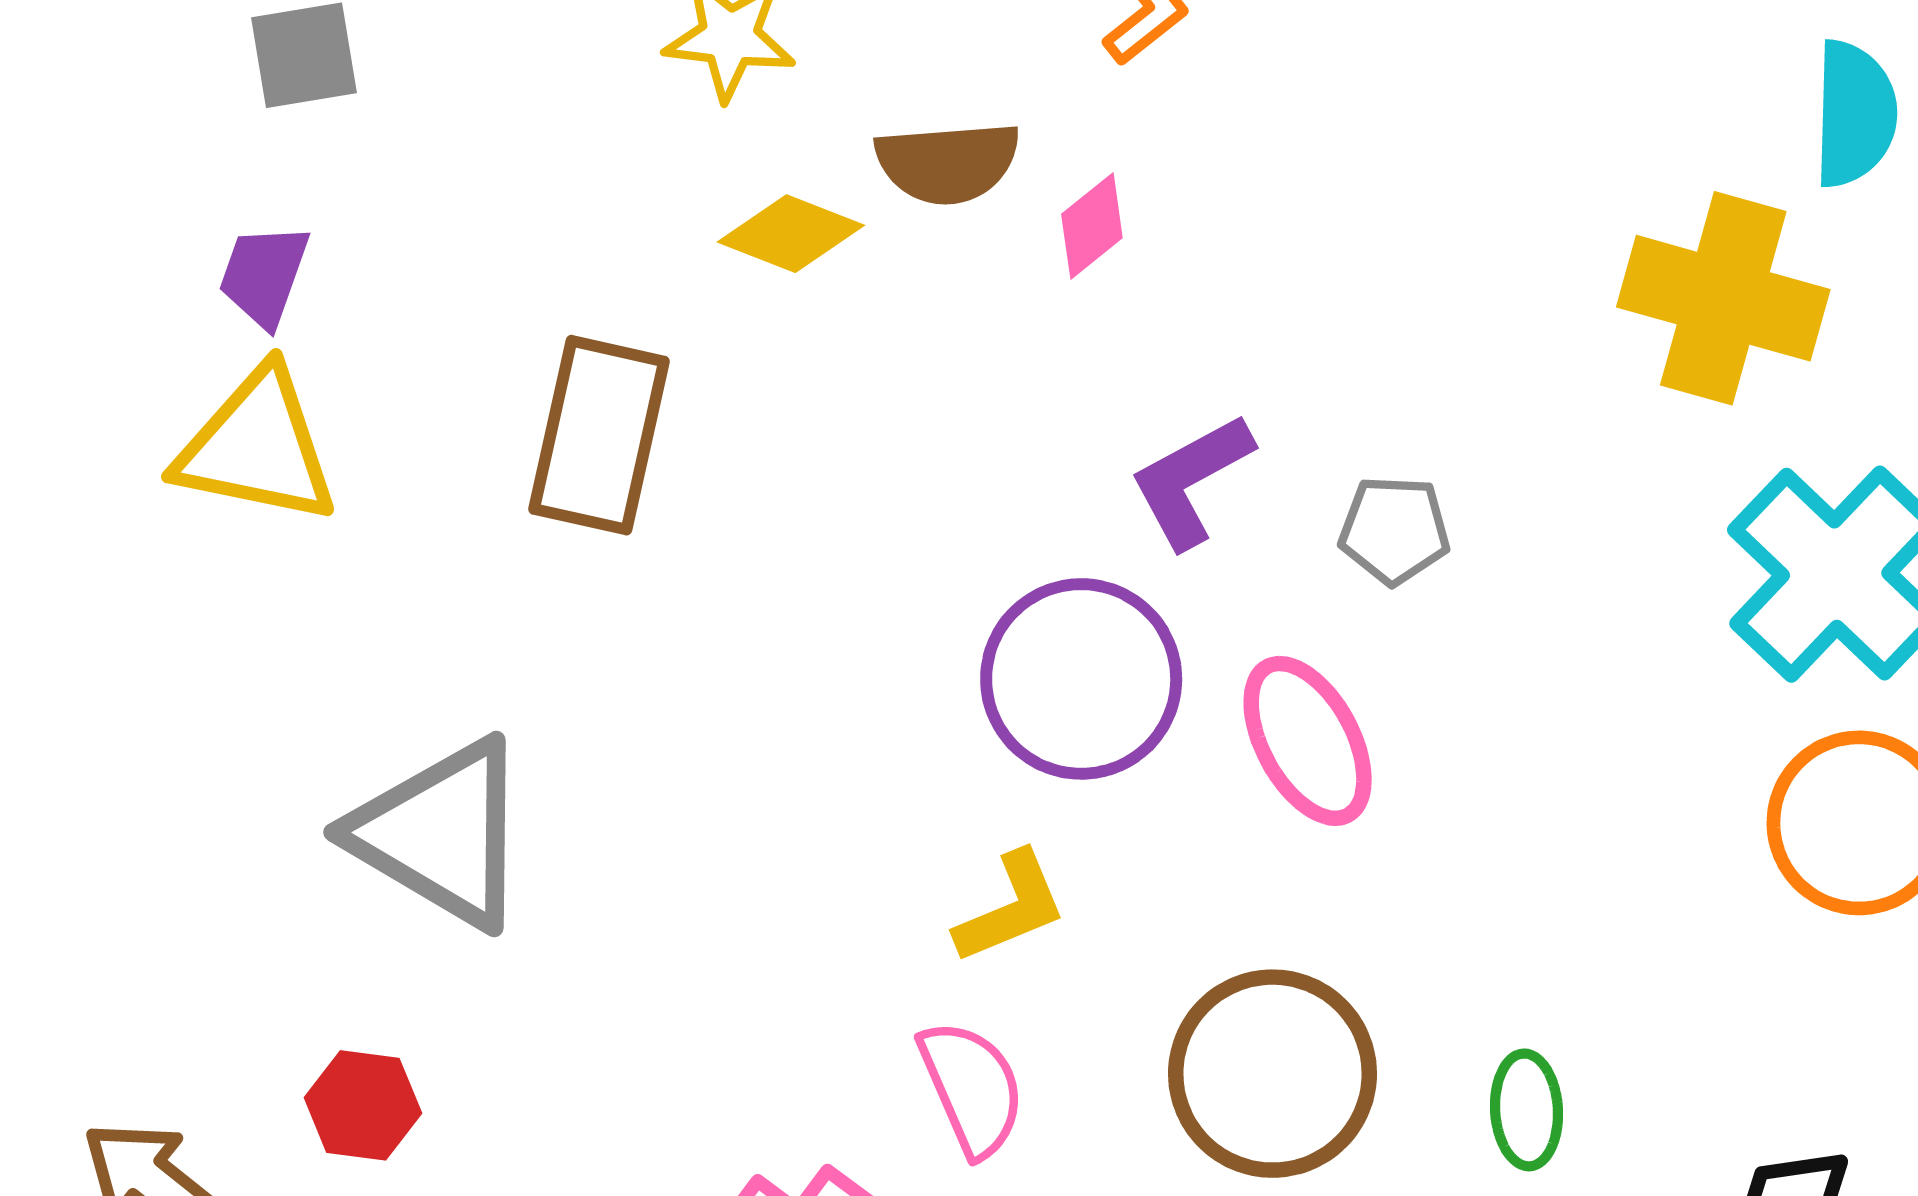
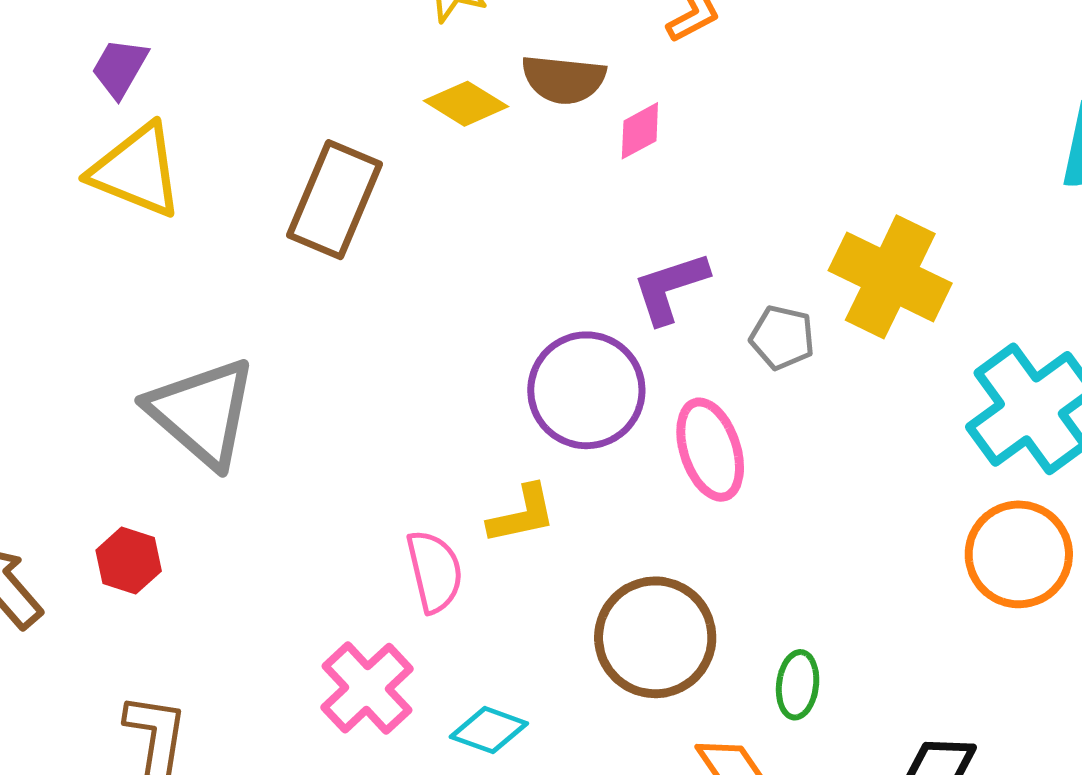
purple trapezoid: (264, 275) -> (120, 68), moved
yellow cross: (1723, 298) -> (890, 277), moved
pink semicircle: (972, 1088) -> (435, 571), moved

